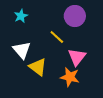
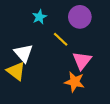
cyan star: (21, 16) -> (39, 17), moved
yellow triangle: (38, 67) -> (16, 71), moved

